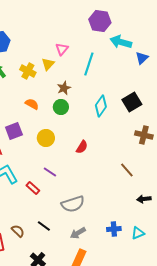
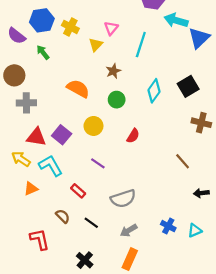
blue triangle: (142, 58) -> (199, 38), size x1.5
yellow cross: (28, 71) -> (70, 27), moved
orange semicircle: (32, 104) -> (78, 89), size x1.5
green circle: (61, 107) -> (117, 100), moved
purple square: (14, 131) -> (62, 135), moved, turned -30
red rectangle: (33, 188) -> (78, 191), moved
blue cross: (114, 229) -> (168, 226), turned 32
brown semicircle: (18, 231) -> (63, 216), moved

